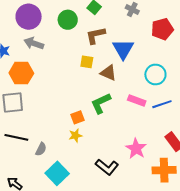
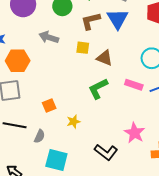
gray arrow: (34, 43) -> (49, 37), moved
blue triangle: (123, 49) -> (118, 19), moved
orange square: (77, 117) -> (49, 105), moved
cyan square: (57, 173) -> (56, 160), turned -30

